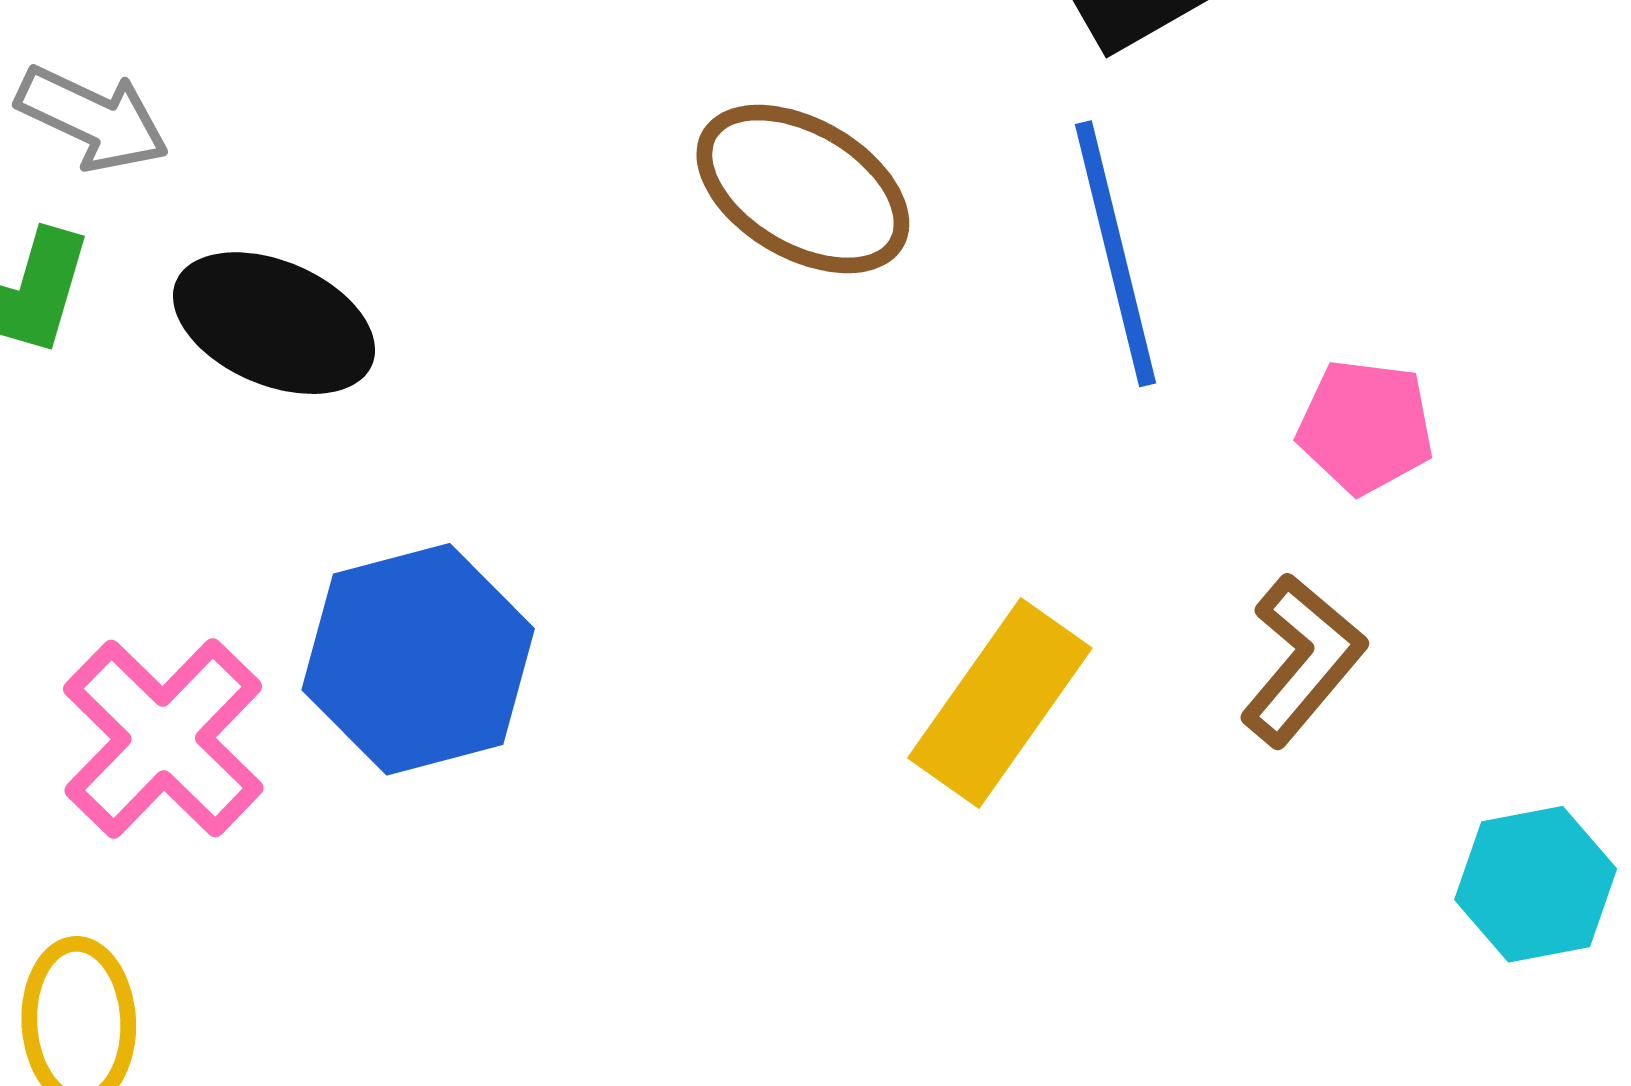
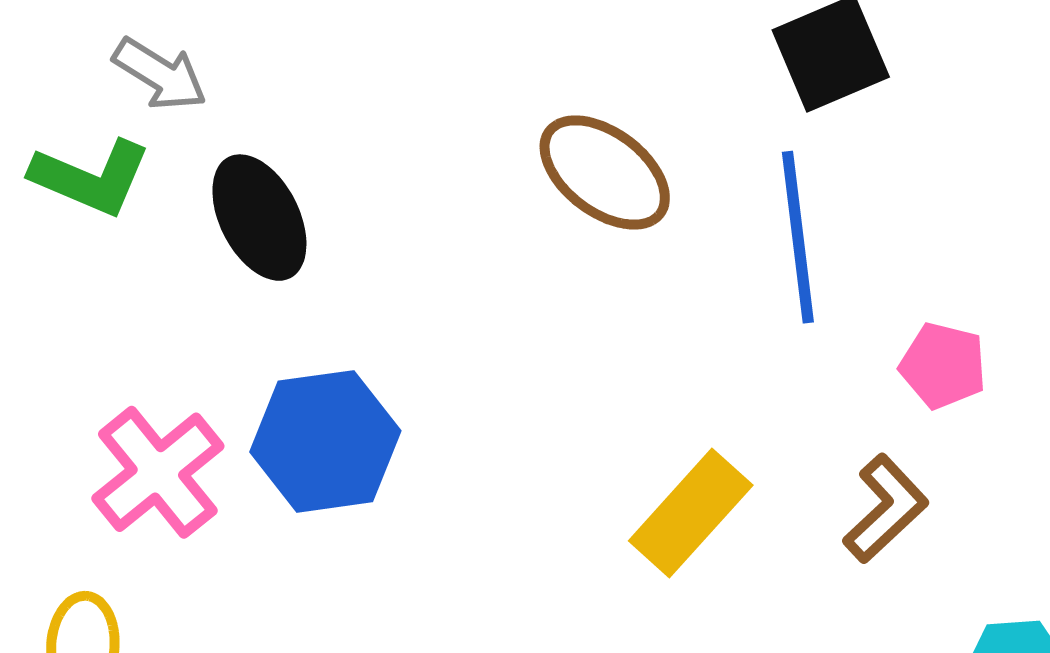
black ellipse: (274, 323) -> (259, 218), turned 33

